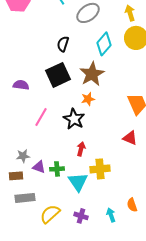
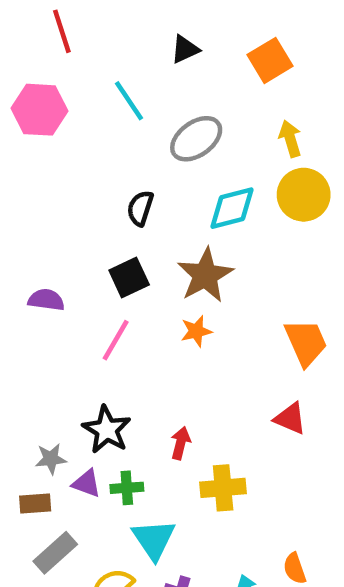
cyan diamond: (104, 44) -> (232, 208), turned 35
black square: (58, 75) -> (129, 277), size x0.7
pink line: (41, 117) -> (116, 340), moved
black star: (74, 119) -> (107, 430), moved
cyan triangle: (78, 182) -> (154, 539), moved
gray rectangle: (25, 198) -> (55, 553), turned -36

